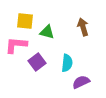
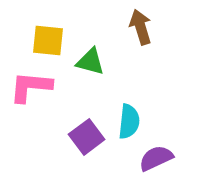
brown arrow: (83, 27) -> (141, 27), moved
purple square: (37, 62) -> (87, 137), moved

